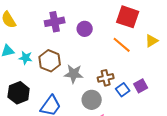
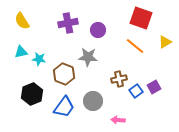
brown hexagon: (50, 61) -> (64, 74), moved
gray star: (74, 74) -> (88, 57), moved
gray circle: (92, 100) -> (93, 101), moved

